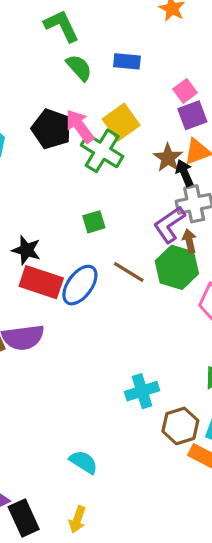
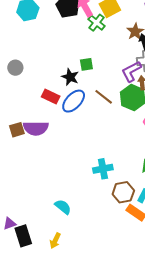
green cross: (102, 151) -> (96, 23), size x0.7
black star: (26, 250) -> (70, 77), moved
red rectangle: (41, 282) -> (51, 97), size x0.7

